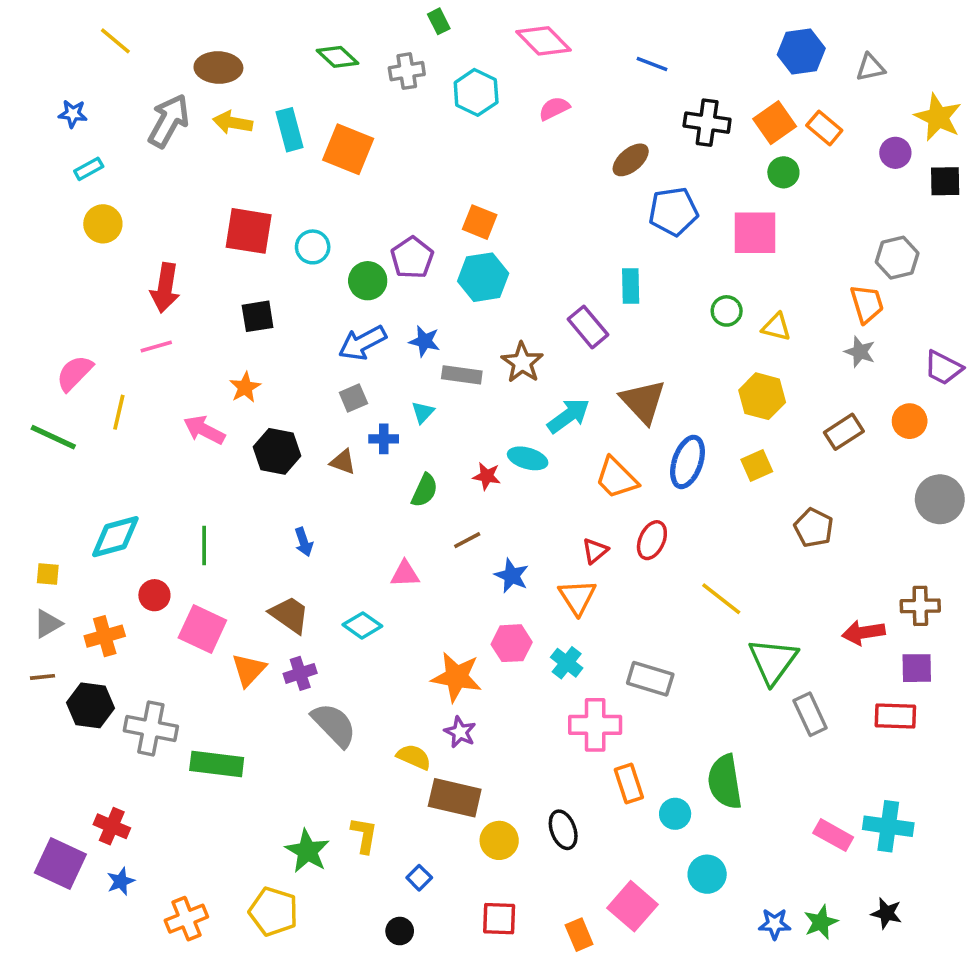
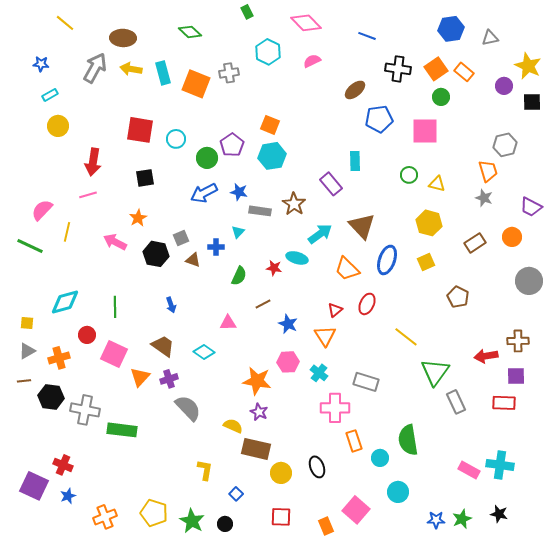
gray cross: (407, 71) -> (229, 73), moved
gray square: (353, 398) -> (181, 238), moved
green star: (307, 851) -> (192, 521), moved

